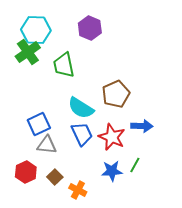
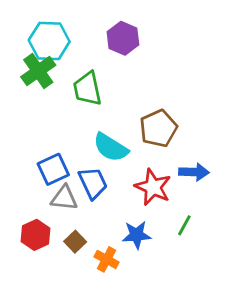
blue trapezoid: (82, 134) -> (93, 183), moved
blue star: (112, 171) -> (137, 235), moved

